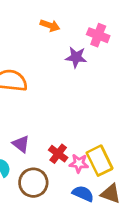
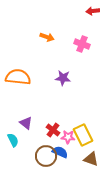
purple star: (76, 57) -> (63, 78), moved
brown circle: (33, 183) -> (46, 156), moved
blue semicircle: (83, 194) -> (60, 152), moved

